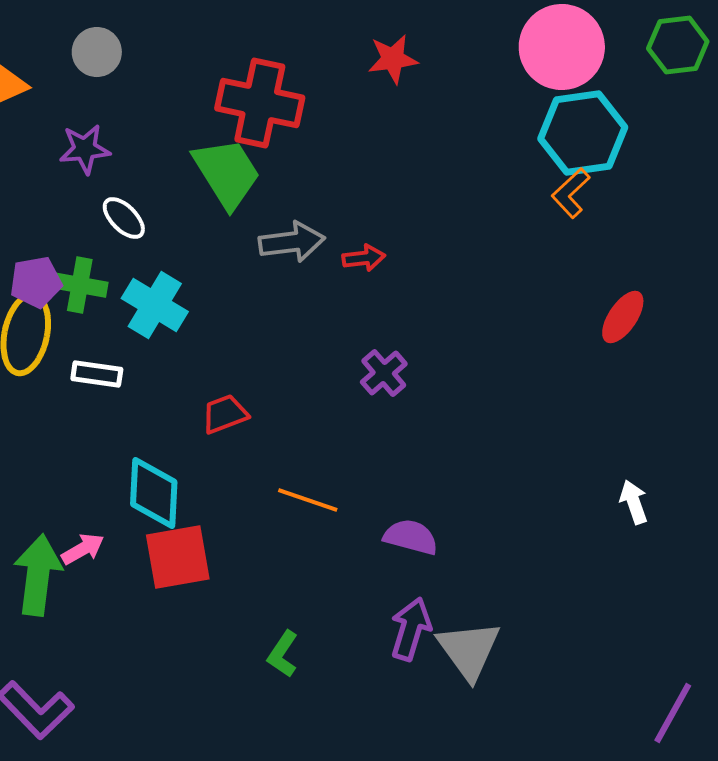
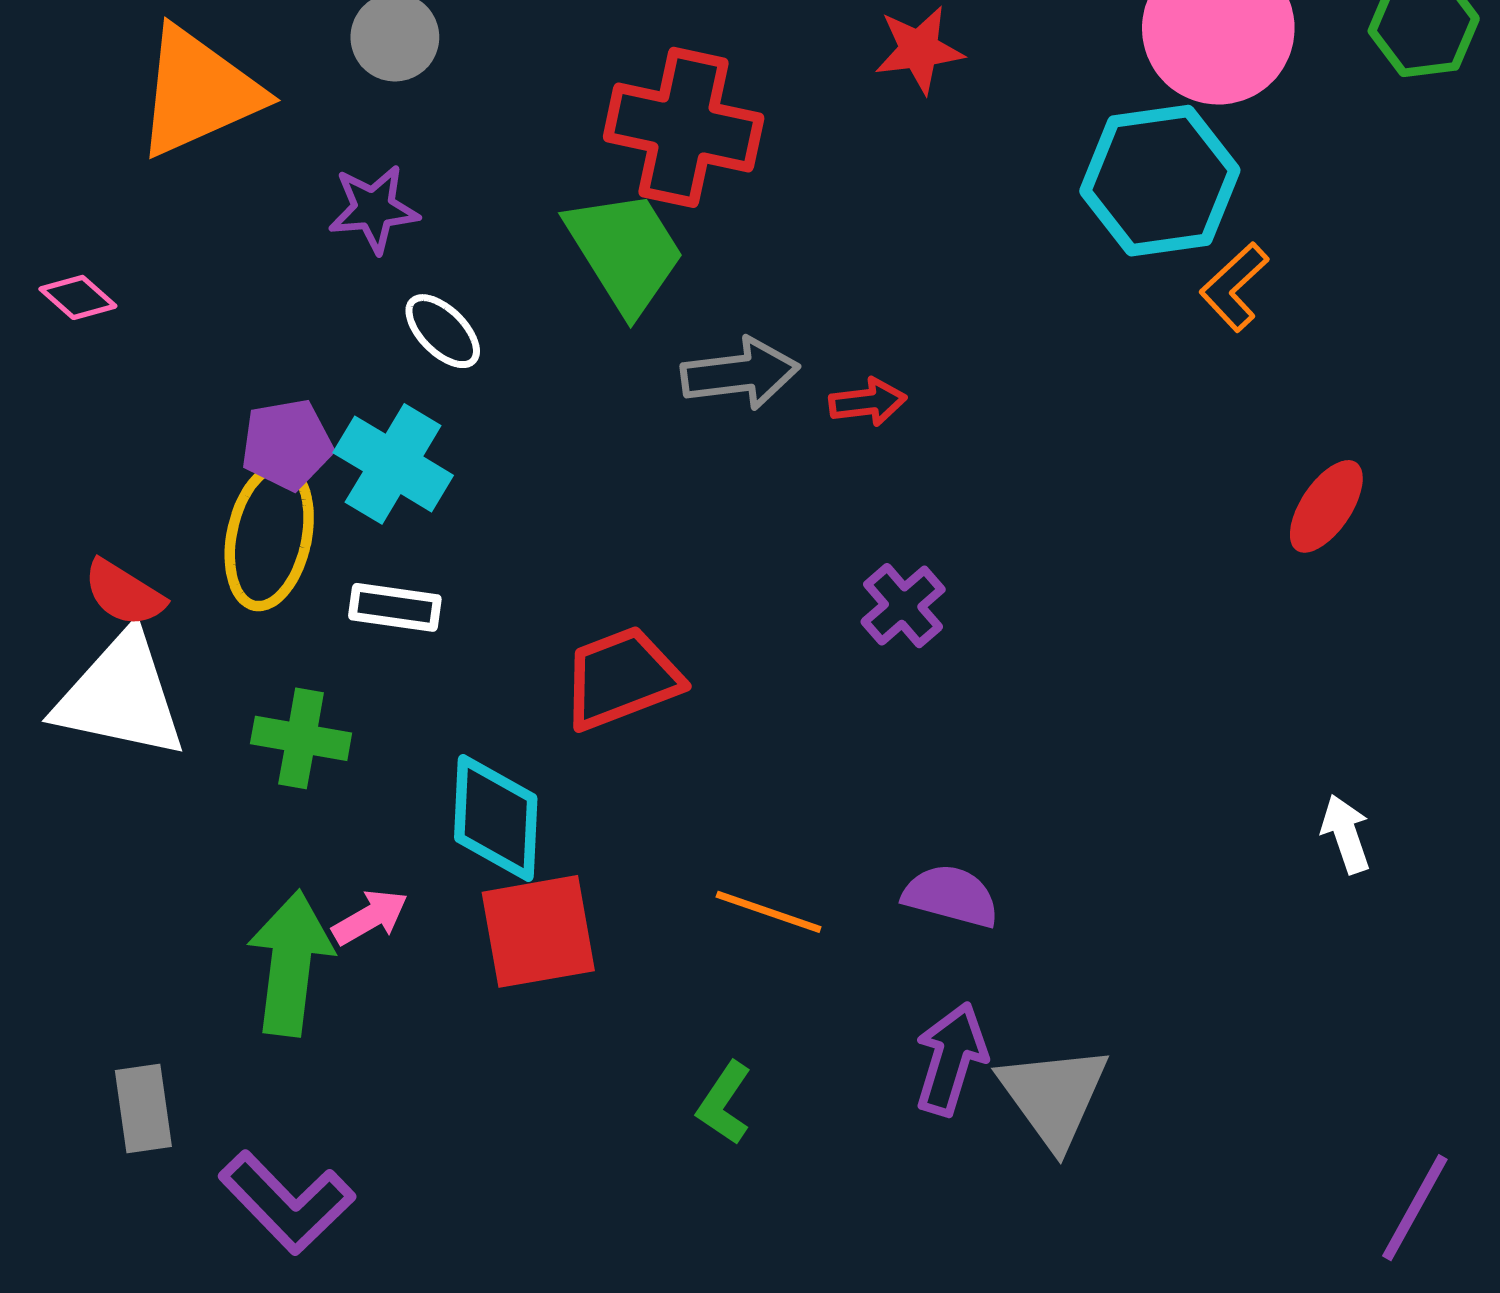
cyan hexagon: (583, 133) -> (1160, 181), moved
green cross: (80, 285) -> (301, 738), moved
cyan cross: (155, 305) -> (393, 464), moved
red trapezoid: (225, 414) -> (622, 678), size x1.5
orange line: (308, 500) -> (769, 912), moved

